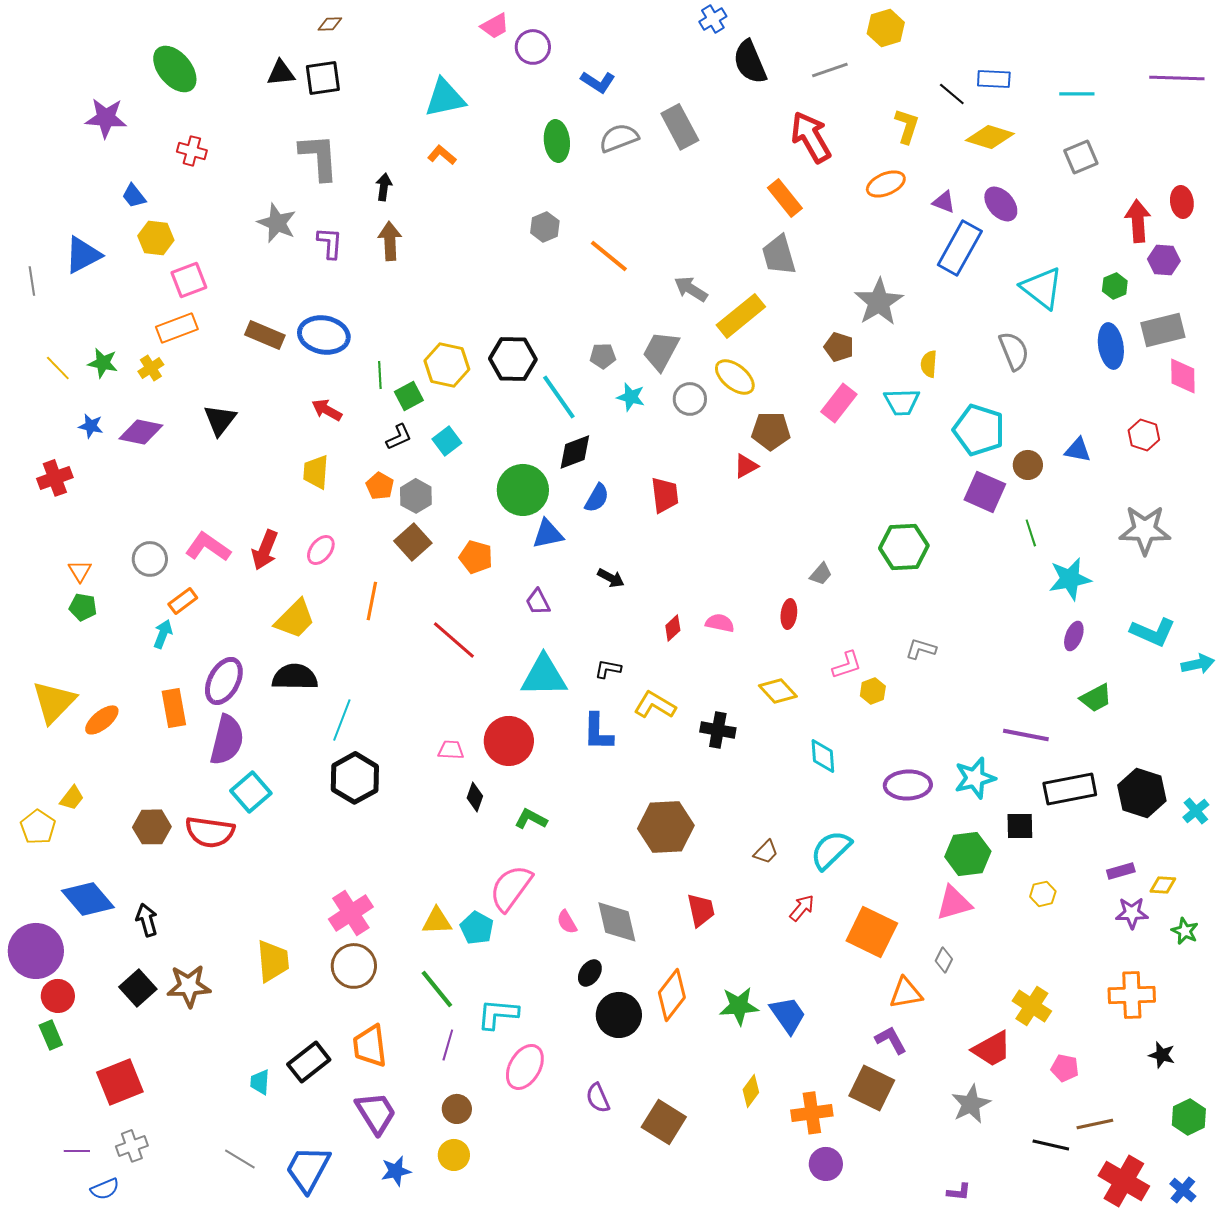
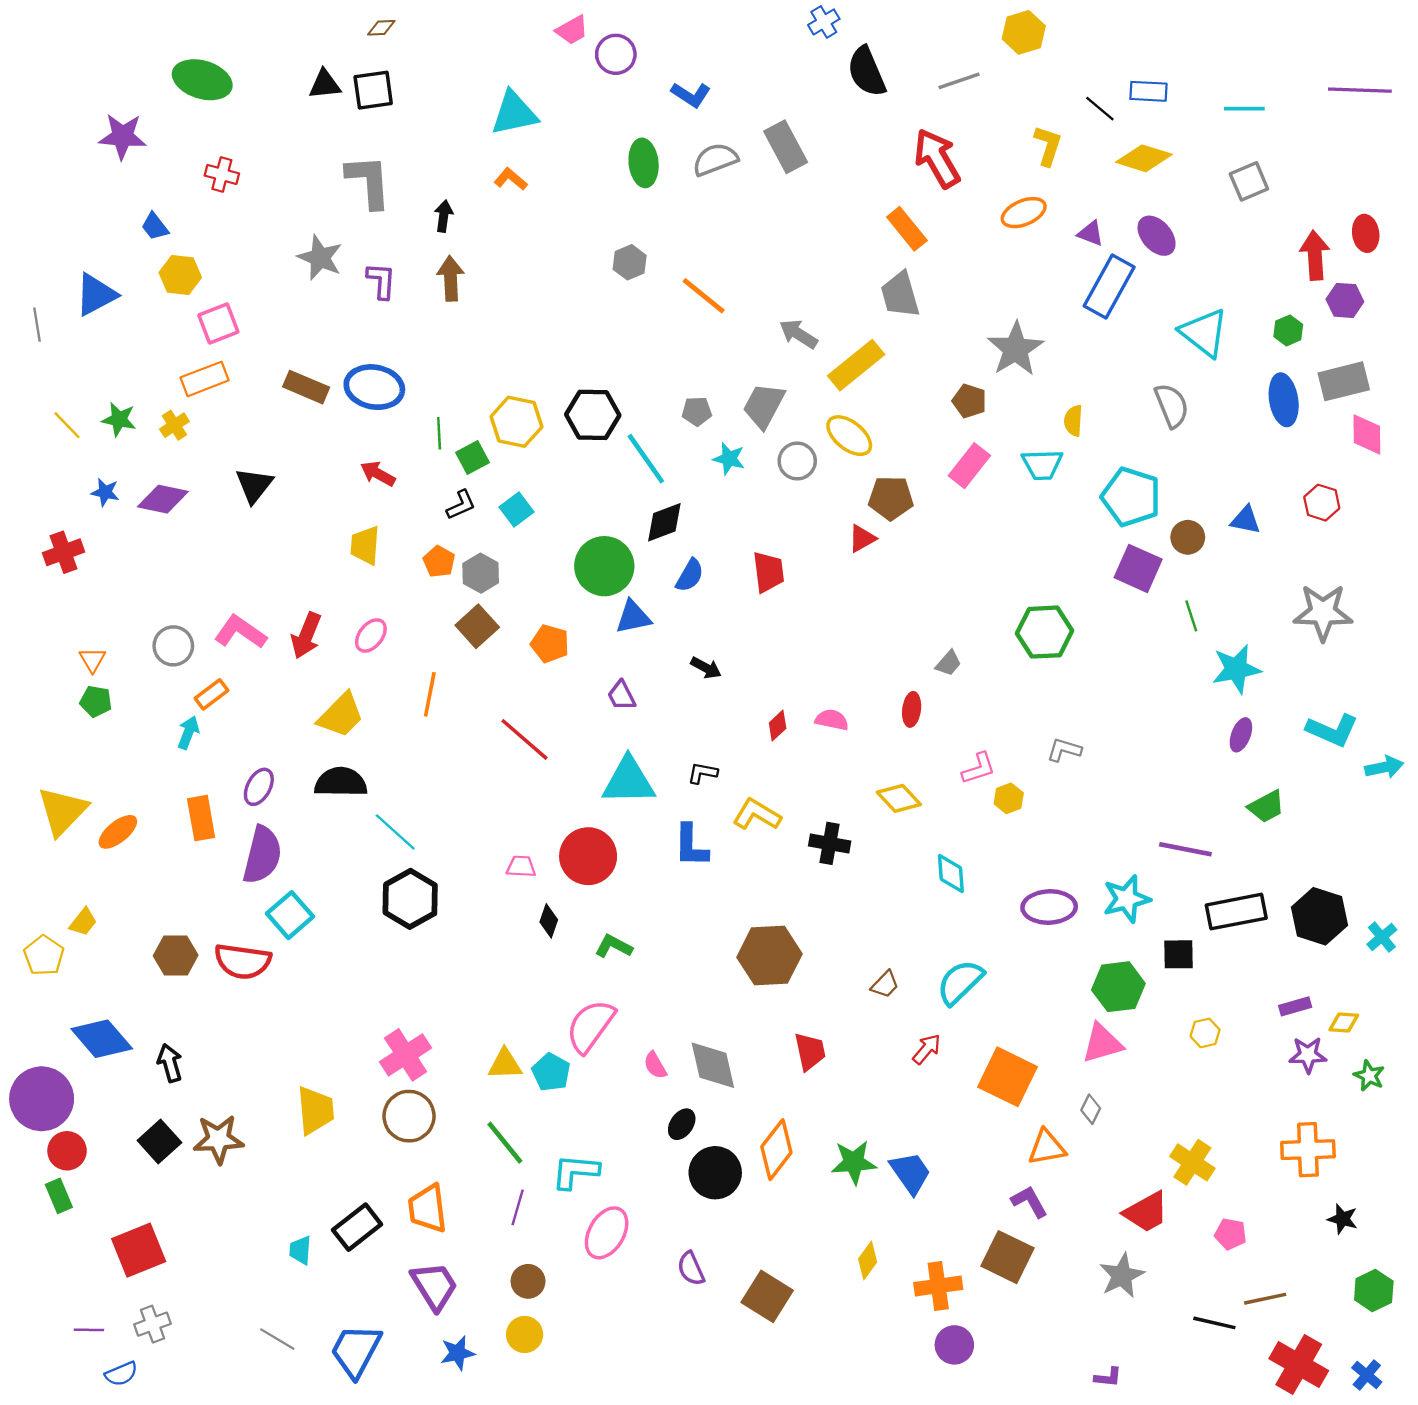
green ellipse: (175, 69) -> (202, 80), turned -33
purple ellipse: (224, 681) -> (259, 787), size x0.7
cyan line: (342, 720) -> (395, 832), turned -69

